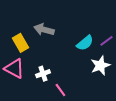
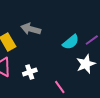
pink line: (60, 90) -> (60, 87), moved

